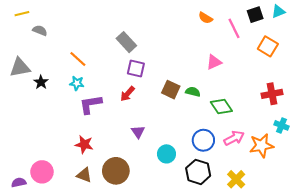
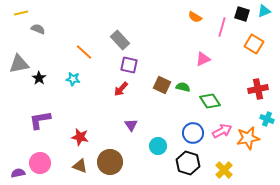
black square: (255, 15) -> (242, 14), turned 35
pink line: (234, 28) -> (222, 27), turned 42
orange line: (78, 59) -> (84, 52), moved
purple L-shape: (91, 104) -> (40, 120), moved

